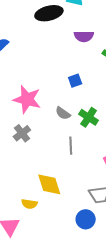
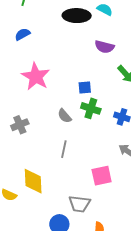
pink star: (27, 99) -> (36, 76), moved
green cross: (89, 117) -> (91, 108), moved, turned -30

